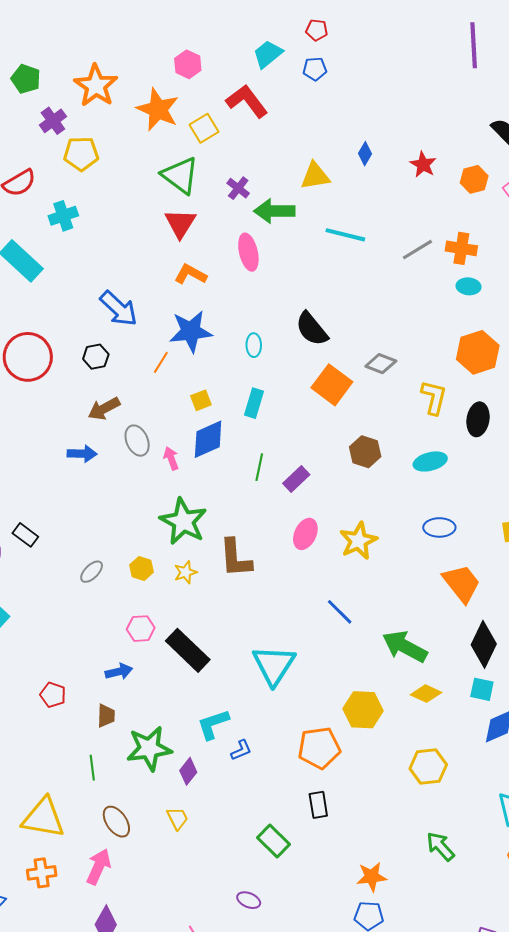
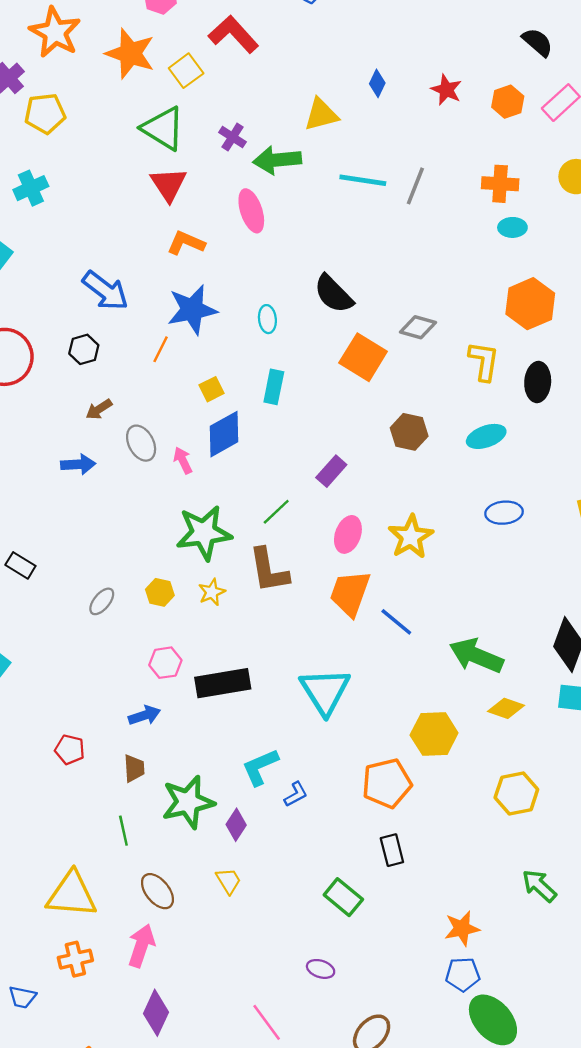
gray line: (417, 250) -> (415, 186), moved, turned -32
brown arrow: (104, 409) -> (99, 409), size x0.7
green line: (259, 467) -> (276, 512), moved, turned 40
green star: (183, 521) -> (204, 533), turned -30
orange trapezoid: (462, 583) -> (350, 593), moved, turned -117
black rectangle: (188, 650) -> (223, 683), turned -48

